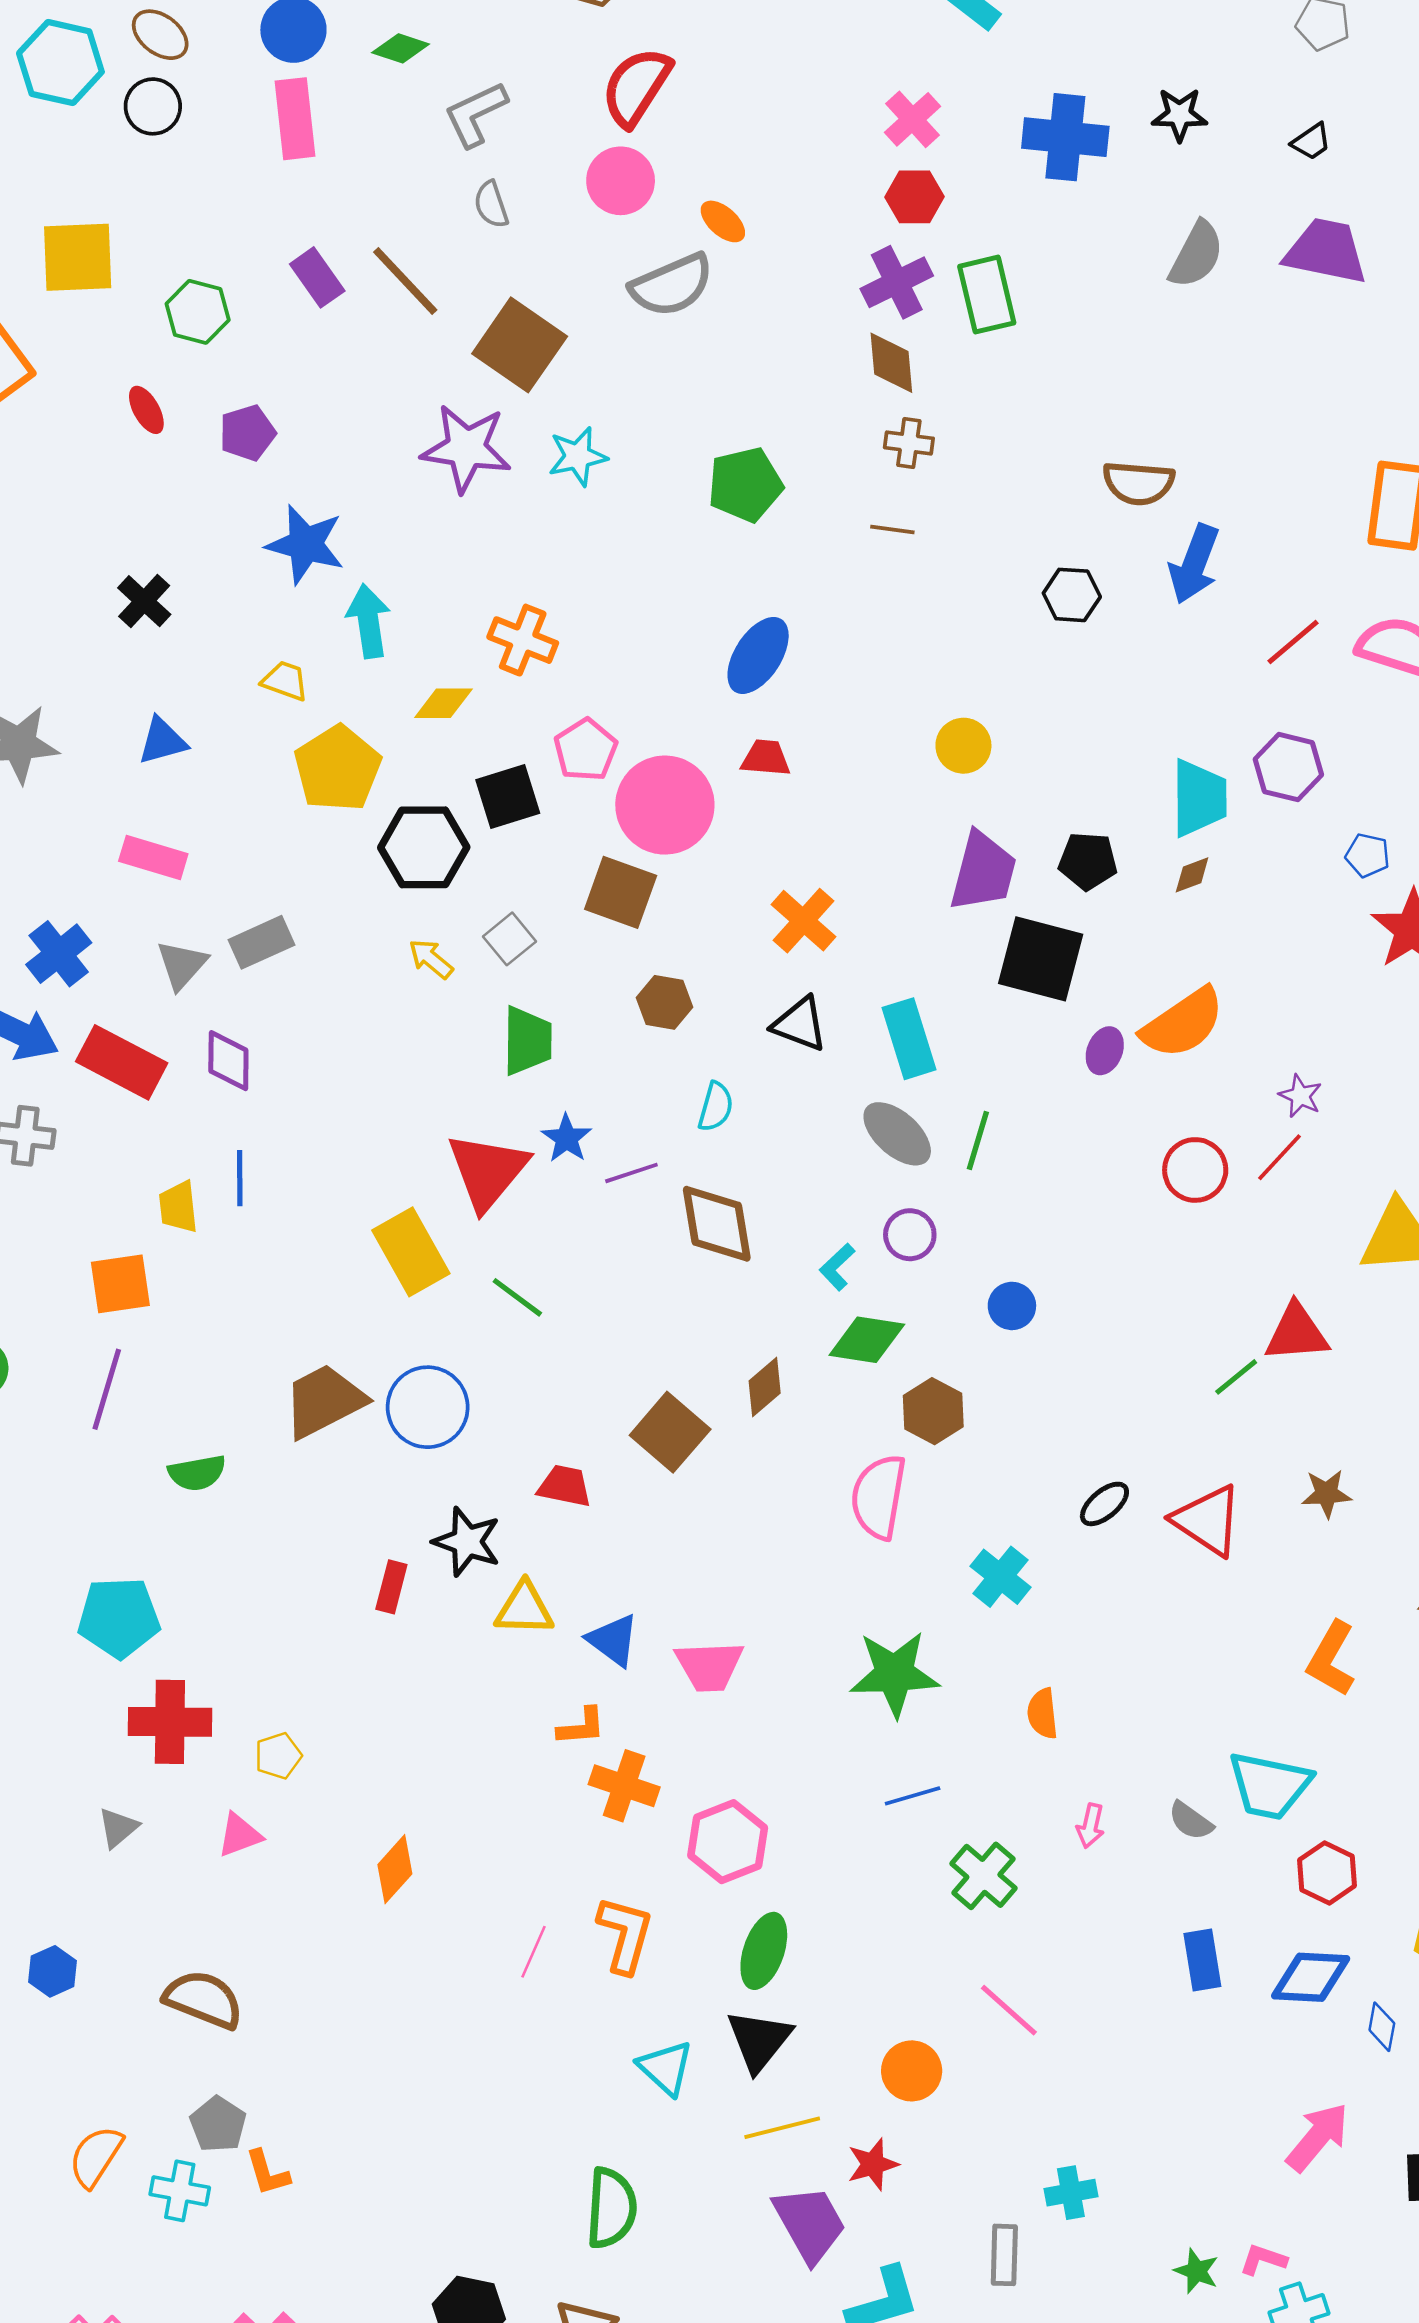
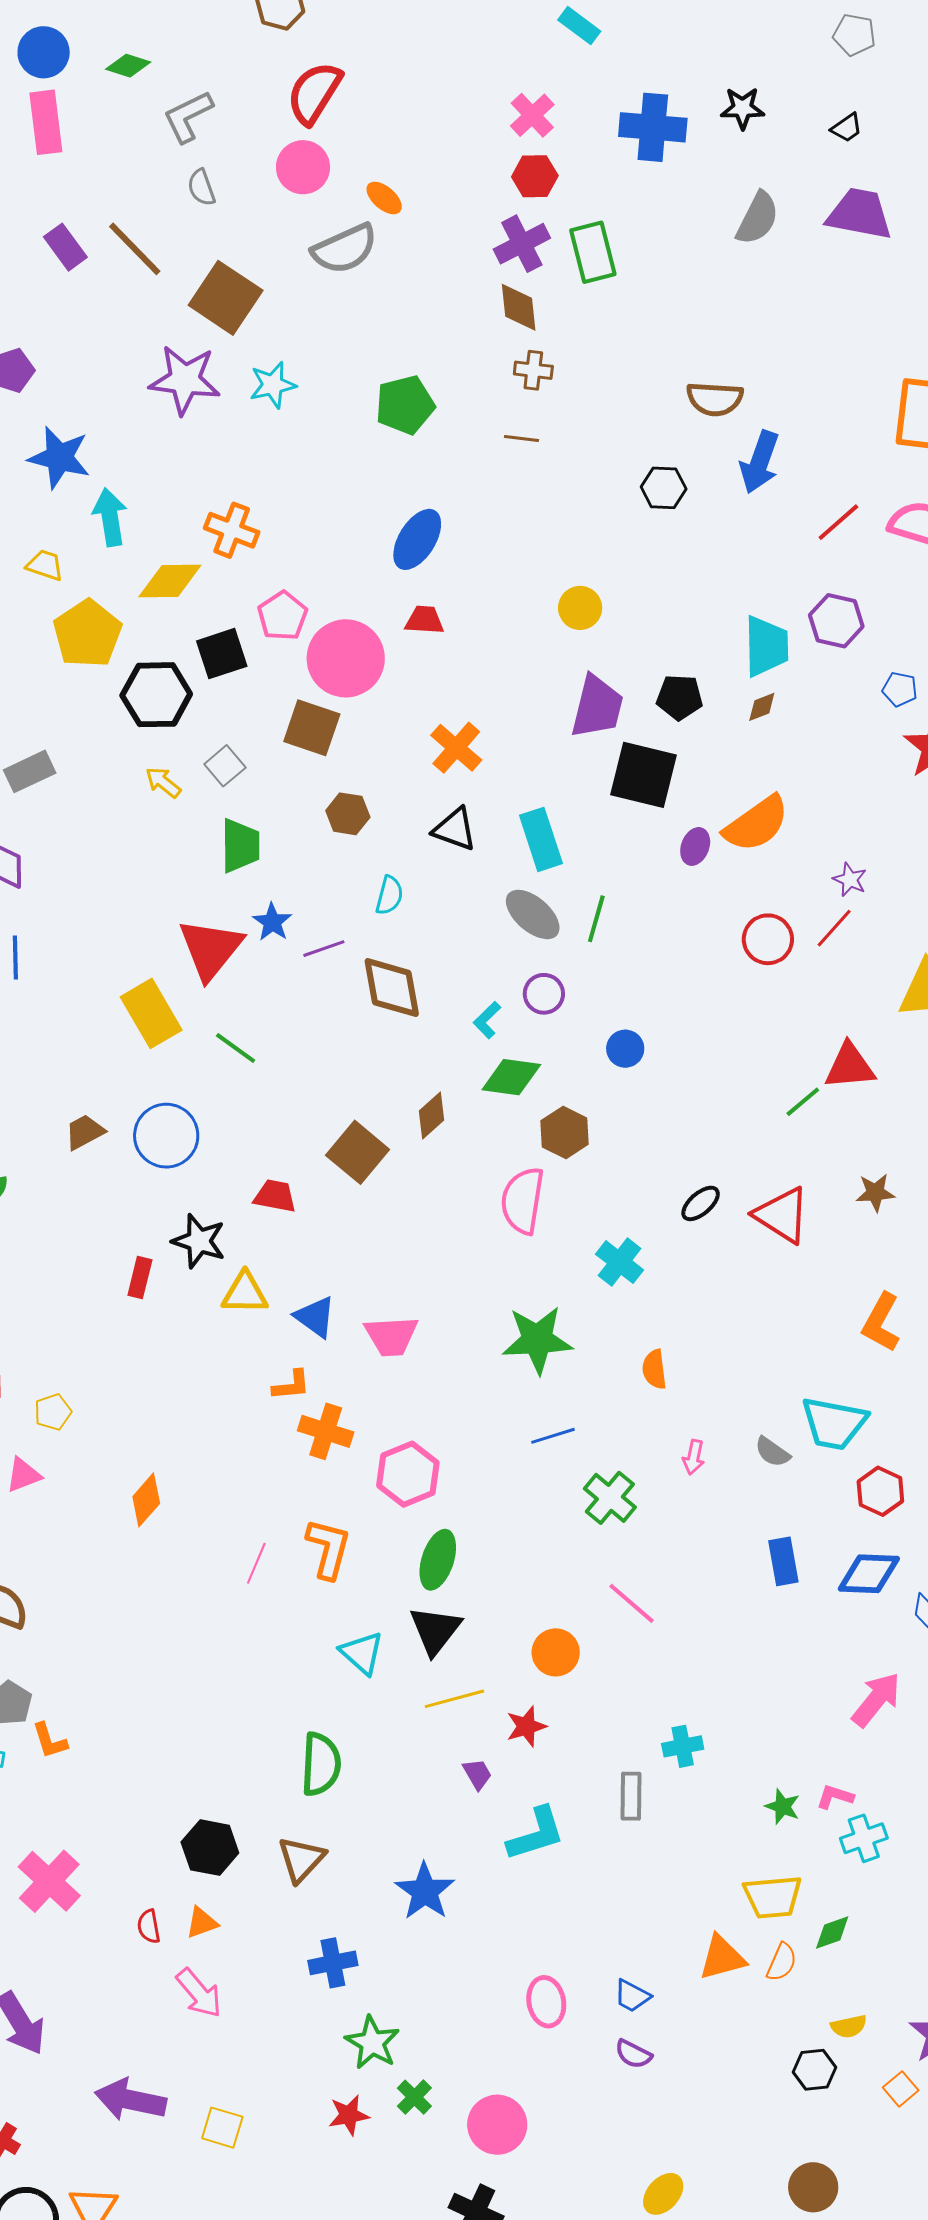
yellow diamond: (443, 703) -> (170, 581), size x1.4
brown trapezoid: (324, 1401) -> (85, 1132), size x0.6
purple trapezoid: (810, 2224) -> (477, 1774), size x0.5

